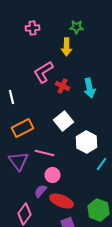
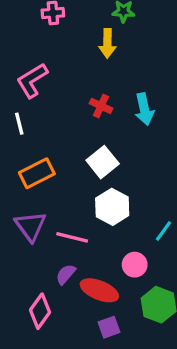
pink L-shape: (44, 72) -> (32, 80), moved
white hexagon: (86, 142) -> (112, 207), moved
pink line: (44, 153) -> (72, 237), moved
pink circle: (52, 175) -> (135, 265), moved

